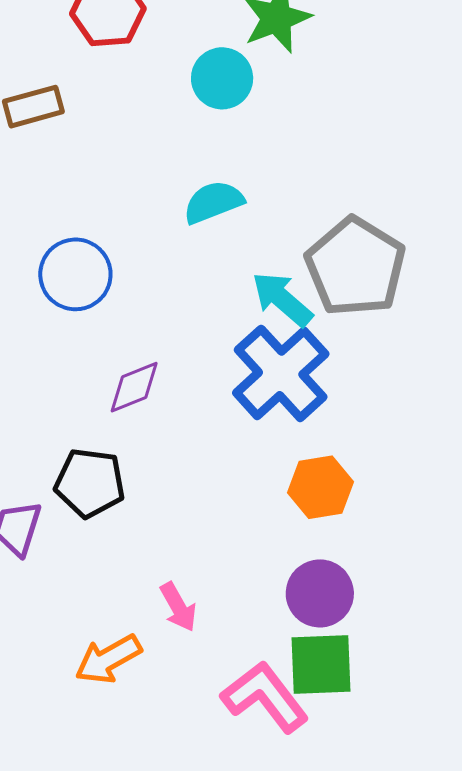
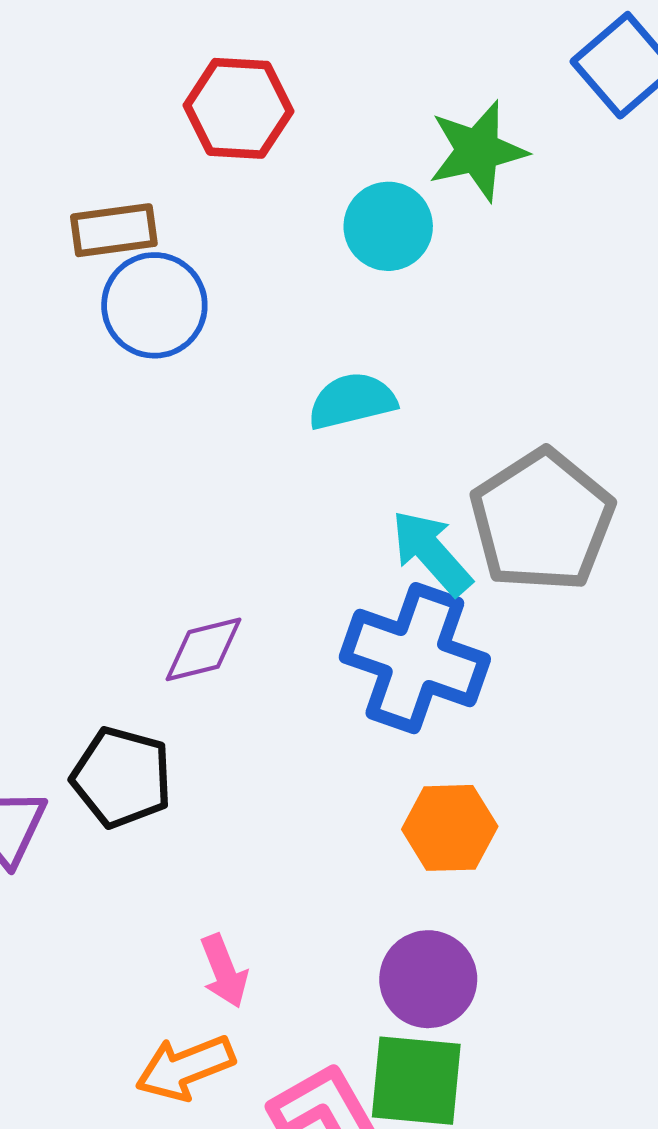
blue circle: (75, 274) -> (154, 305), moved
blue cross: (281, 373) -> (415, 658), turned -36
orange arrow: (108, 659) -> (185, 1068), moved

